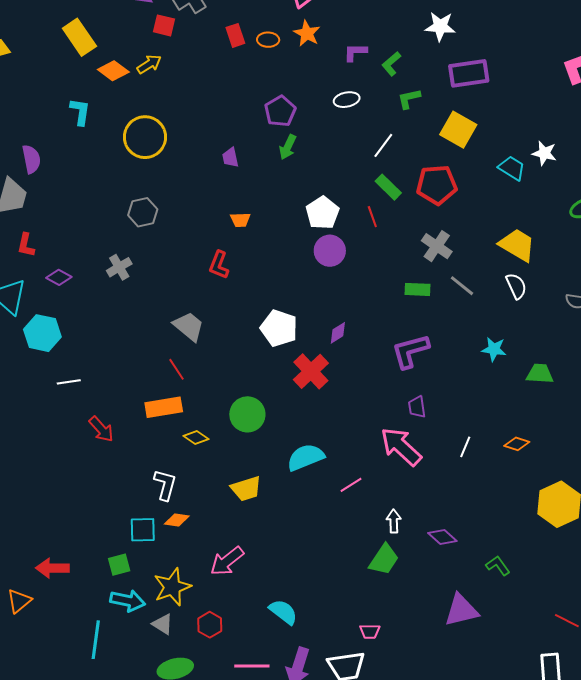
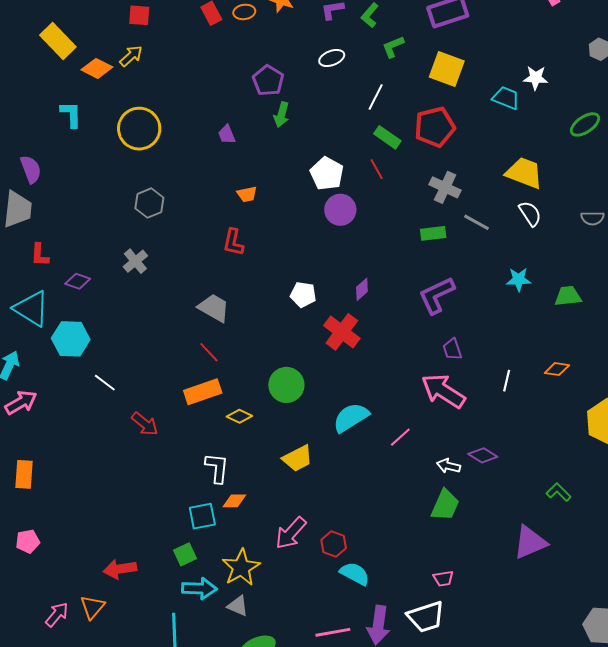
white pentagon: (279, 328) -> (303, 295), size x0.7
white line: (69, 382) -> (105, 383), turned 55
white arrow: (394, 521) -> (448, 466), turned -65
purple diamond: (442, 537) -> (483, 455), moved
red hexagon: (210, 625) -> (334, 544), moved

